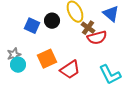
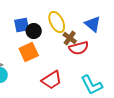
blue square: (32, 26) -> (22, 25), moved, turned -35
orange square: (47, 59) -> (29, 52), moved

